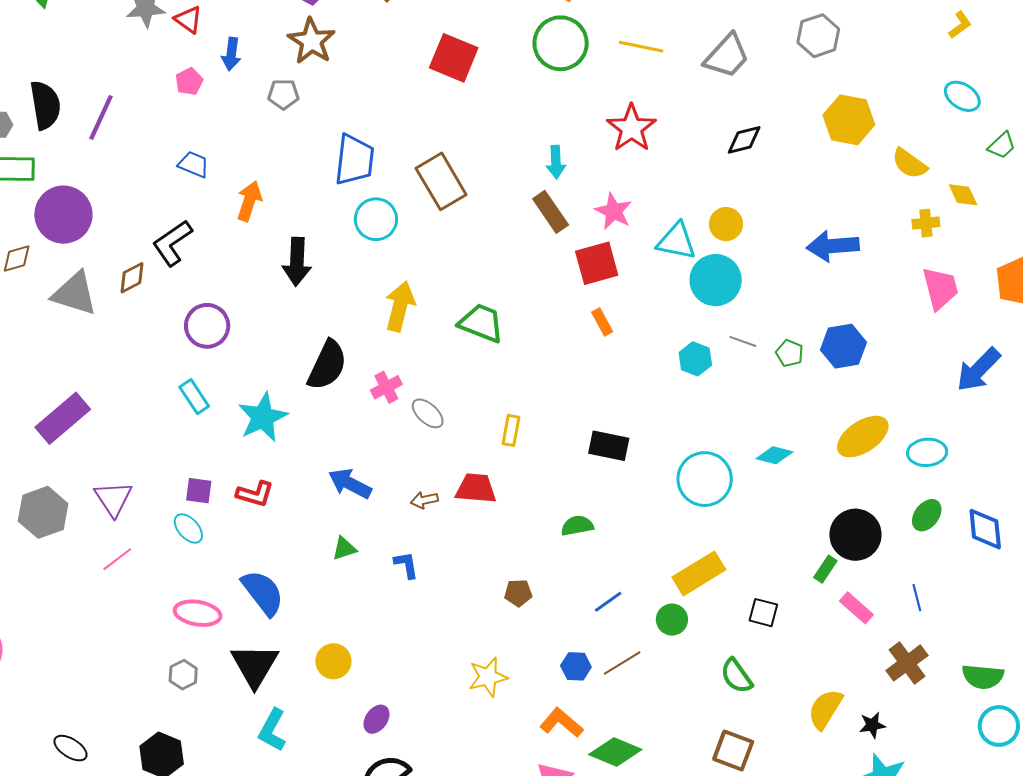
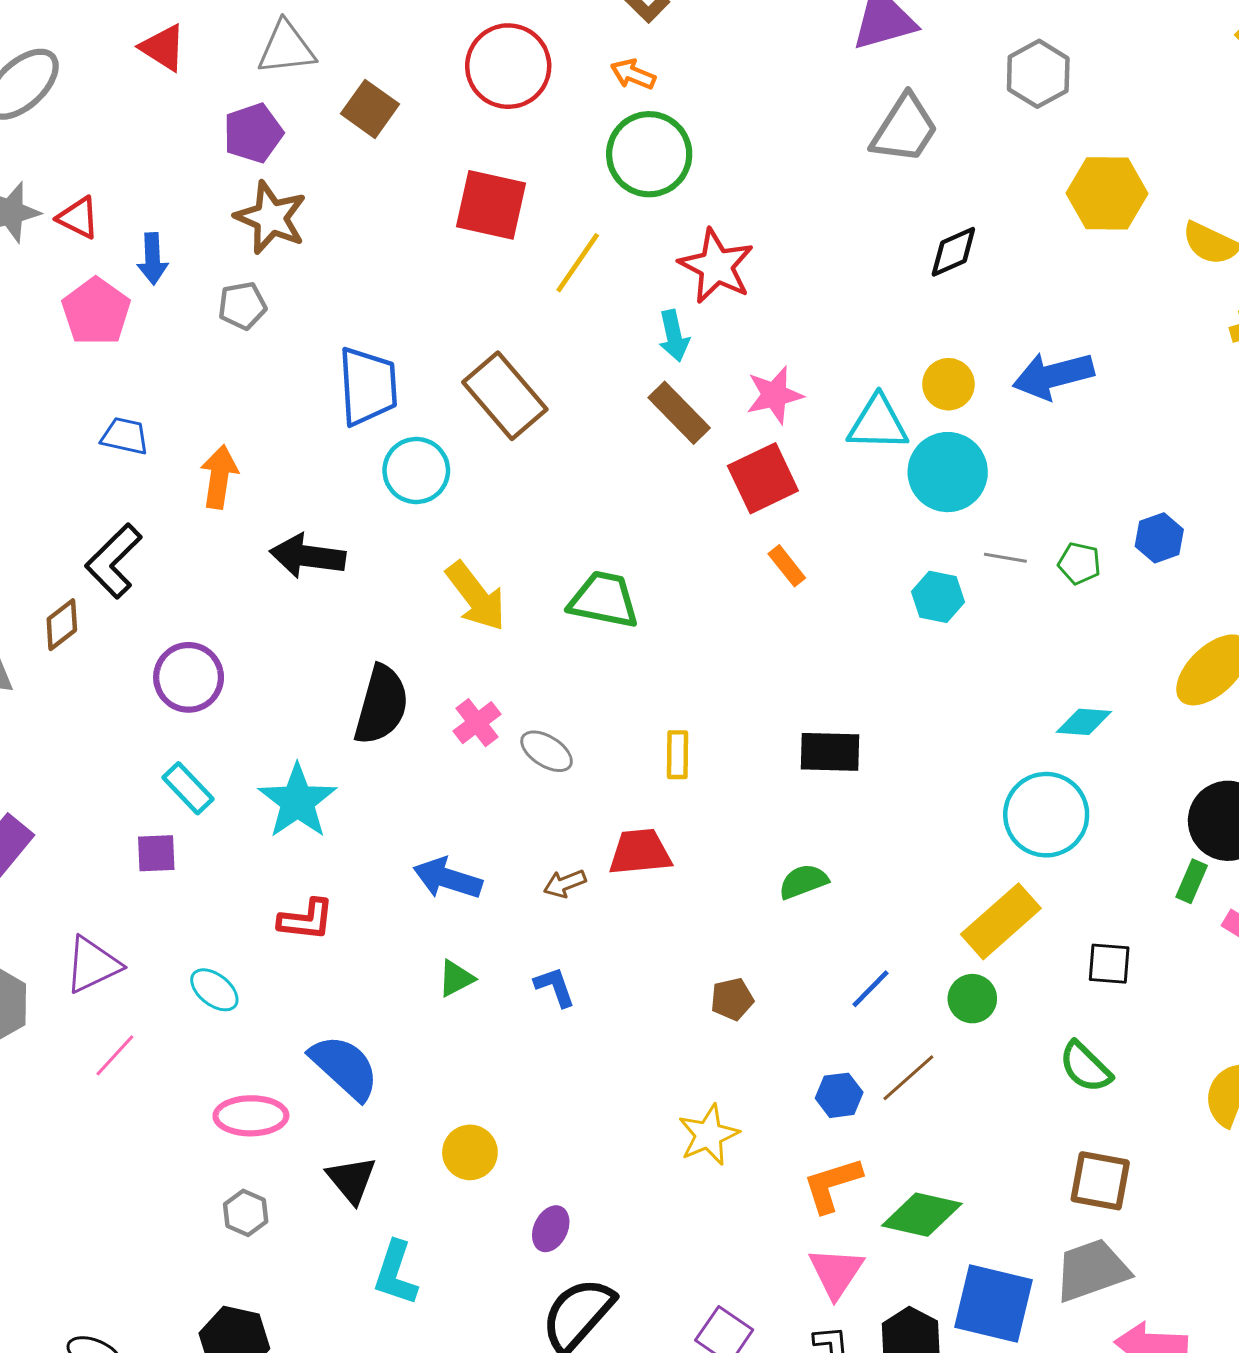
yellow line: (641, 47) -> (578, 263), moved, turned -57
pink pentagon: (189, 81) -> (96, 312), size x1.6
red star: (632, 128) -> (716, 266), moved
pink star: (614, 211) -> (774, 395), turned -30
blue arrow: (833, 246) -> (1053, 376), moved
black arrow: (297, 262) -> (308, 556), turned 105
yellow arrow: (400, 306) -> (476, 596), turned 138
blue hexagon: (843, 346) -> (1159, 538), size x0.7
cyan circle: (705, 479) -> (1046, 815), moved
purple square: (199, 491) -> (156, 853), moved
purple triangle: (113, 499) -> (92, 965), turned 48
black triangle: (255, 665) -> (352, 1180), size x0.7
orange L-shape: (561, 723) -> (832, 1185), turned -48

